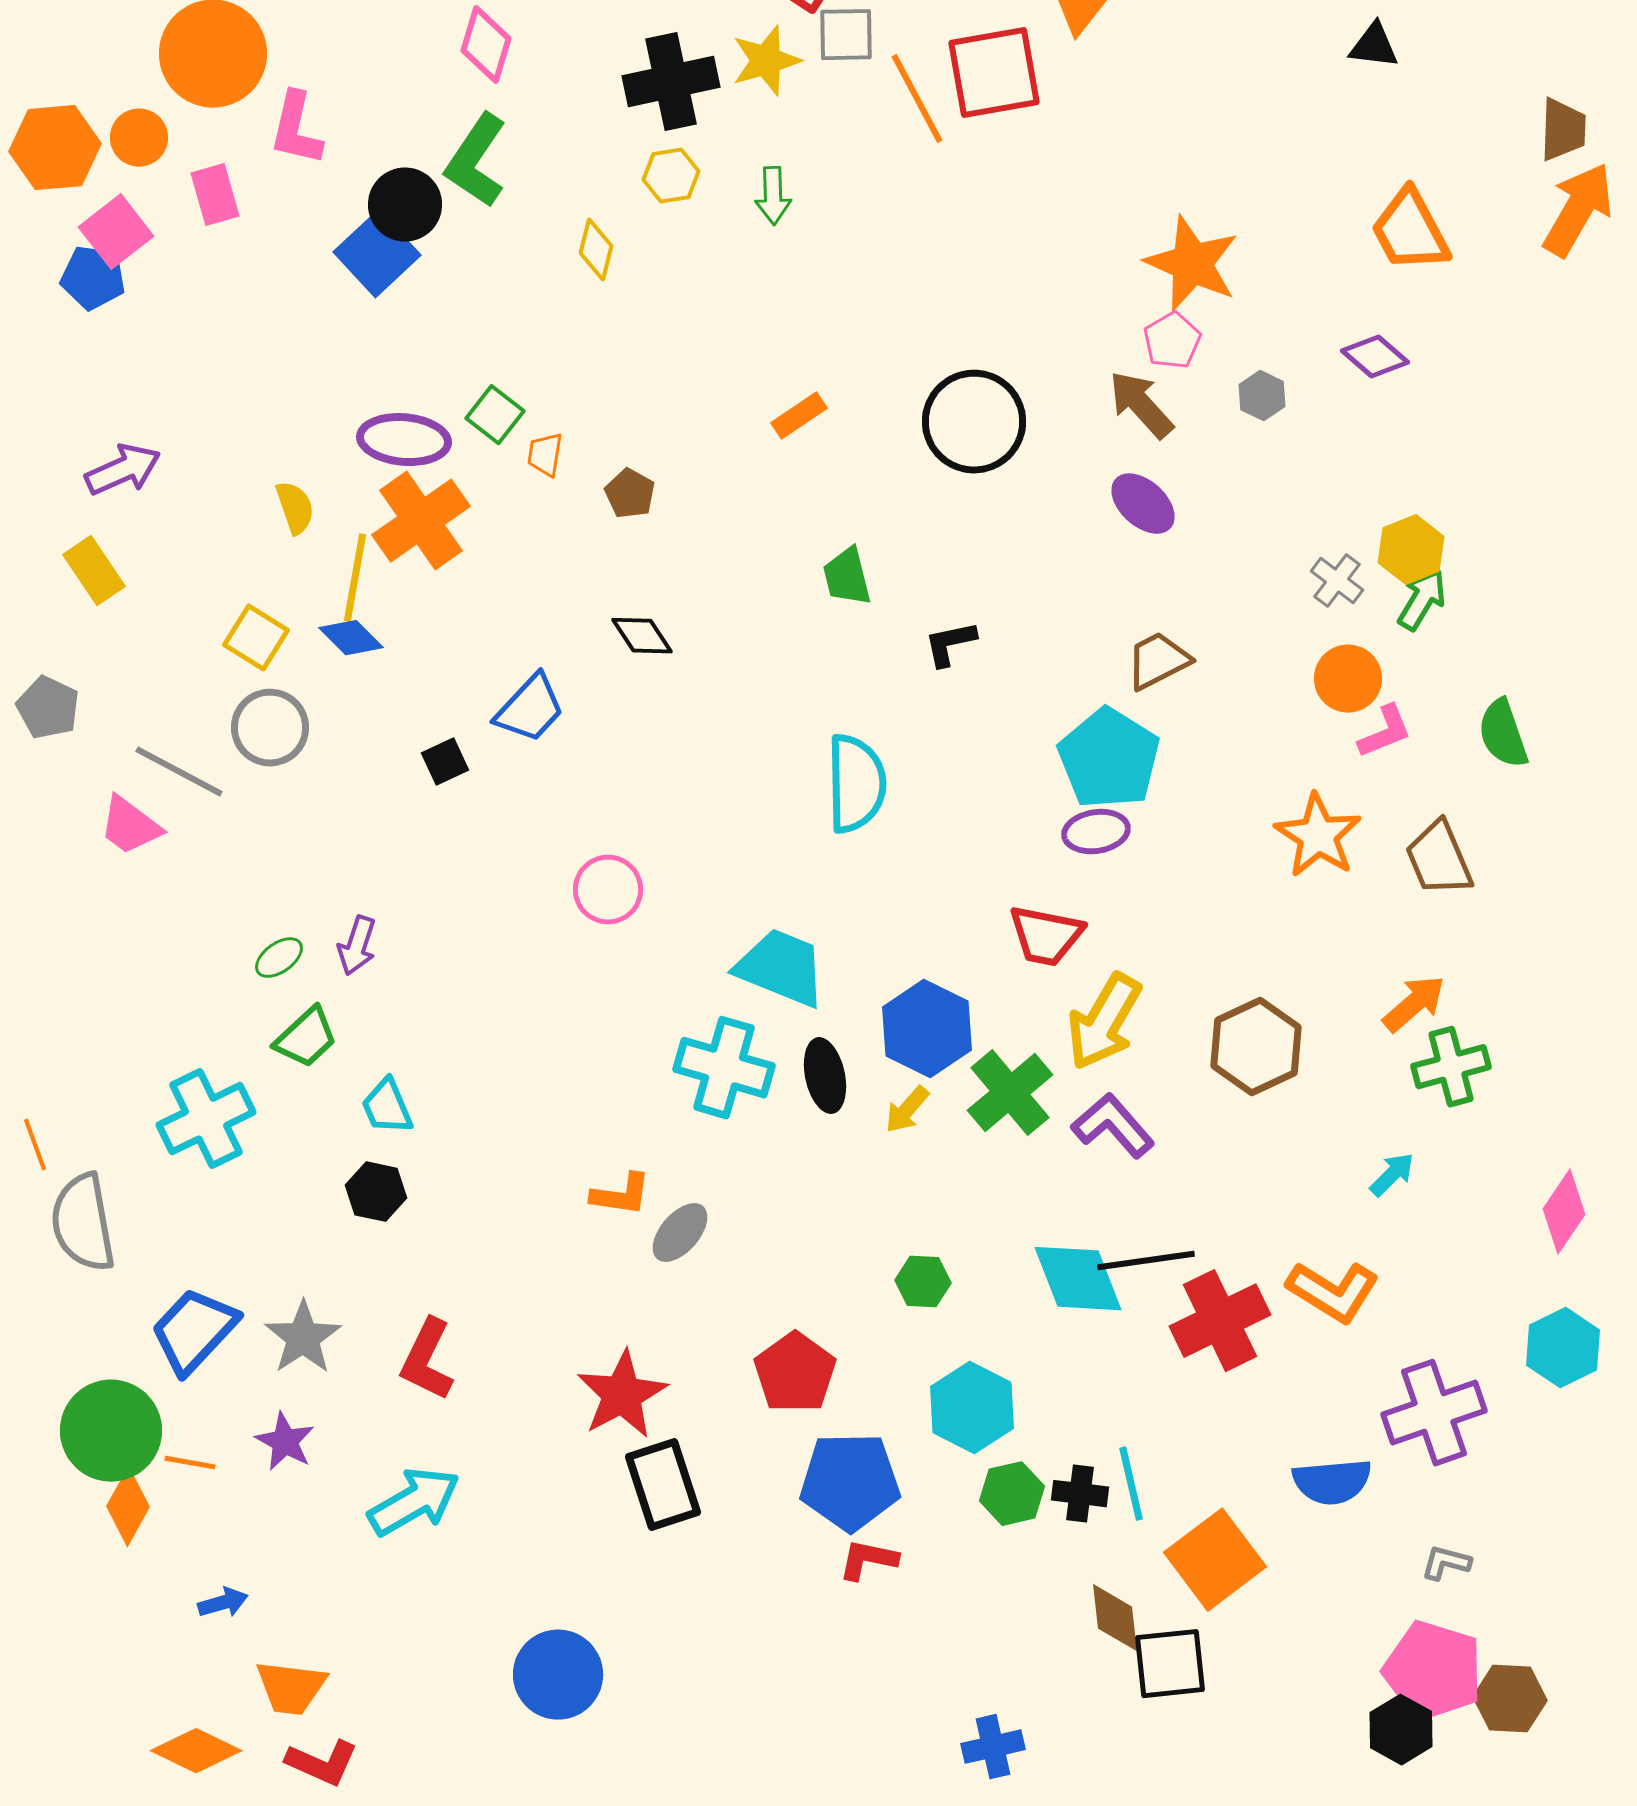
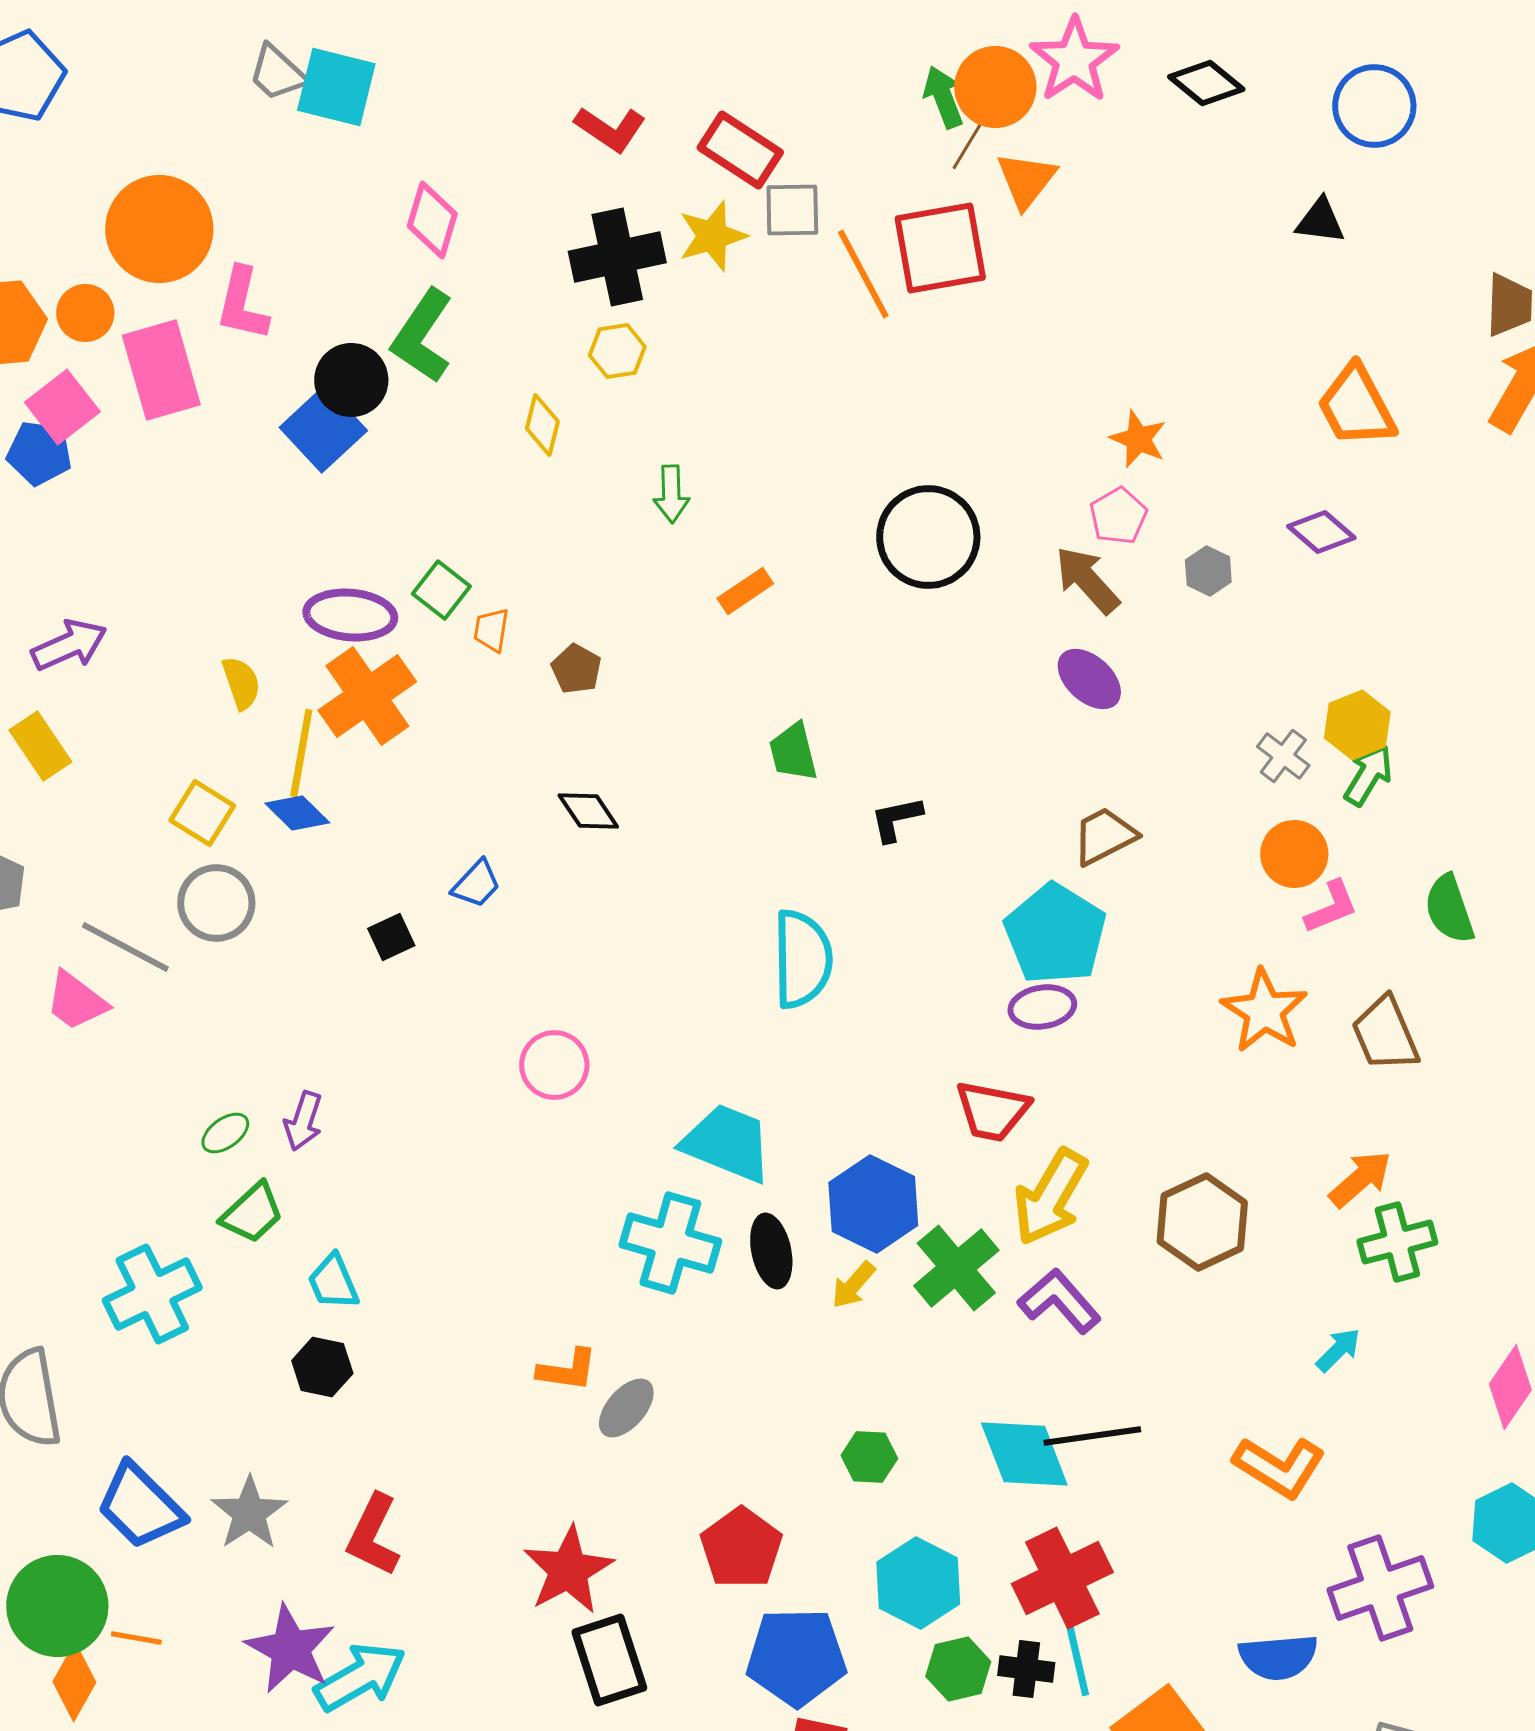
pink rectangle: (215, 195) -> (161, 370), size x1.6
green arrow: (773, 196) -> (671, 494), moved
orange star: (1192, 264) -> (1138, 439), size x0.6
black circle: (974, 422) -> (928, 537), moved
blue trapezoid: (530, 709) -> (476, 884), size x0.7
red cross: (1220, 1321) -> (1062, 1578), moved
blue trapezoid: (194, 1331) -> (140, 1506), turned -88
purple star: (285, 1442) -> (290, 1649), moved, size x1.5

